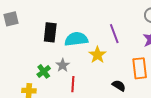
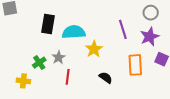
purple line: (114, 34) -> (123, 29), moved
black semicircle: (119, 86) -> (106, 78), moved

